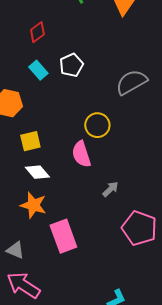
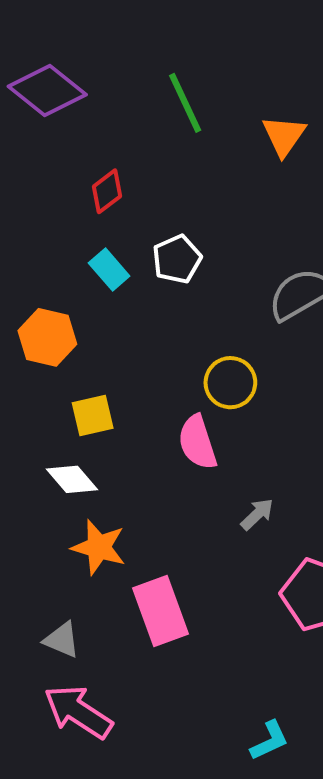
white diamond: (37, 172) -> (72, 479), moved

